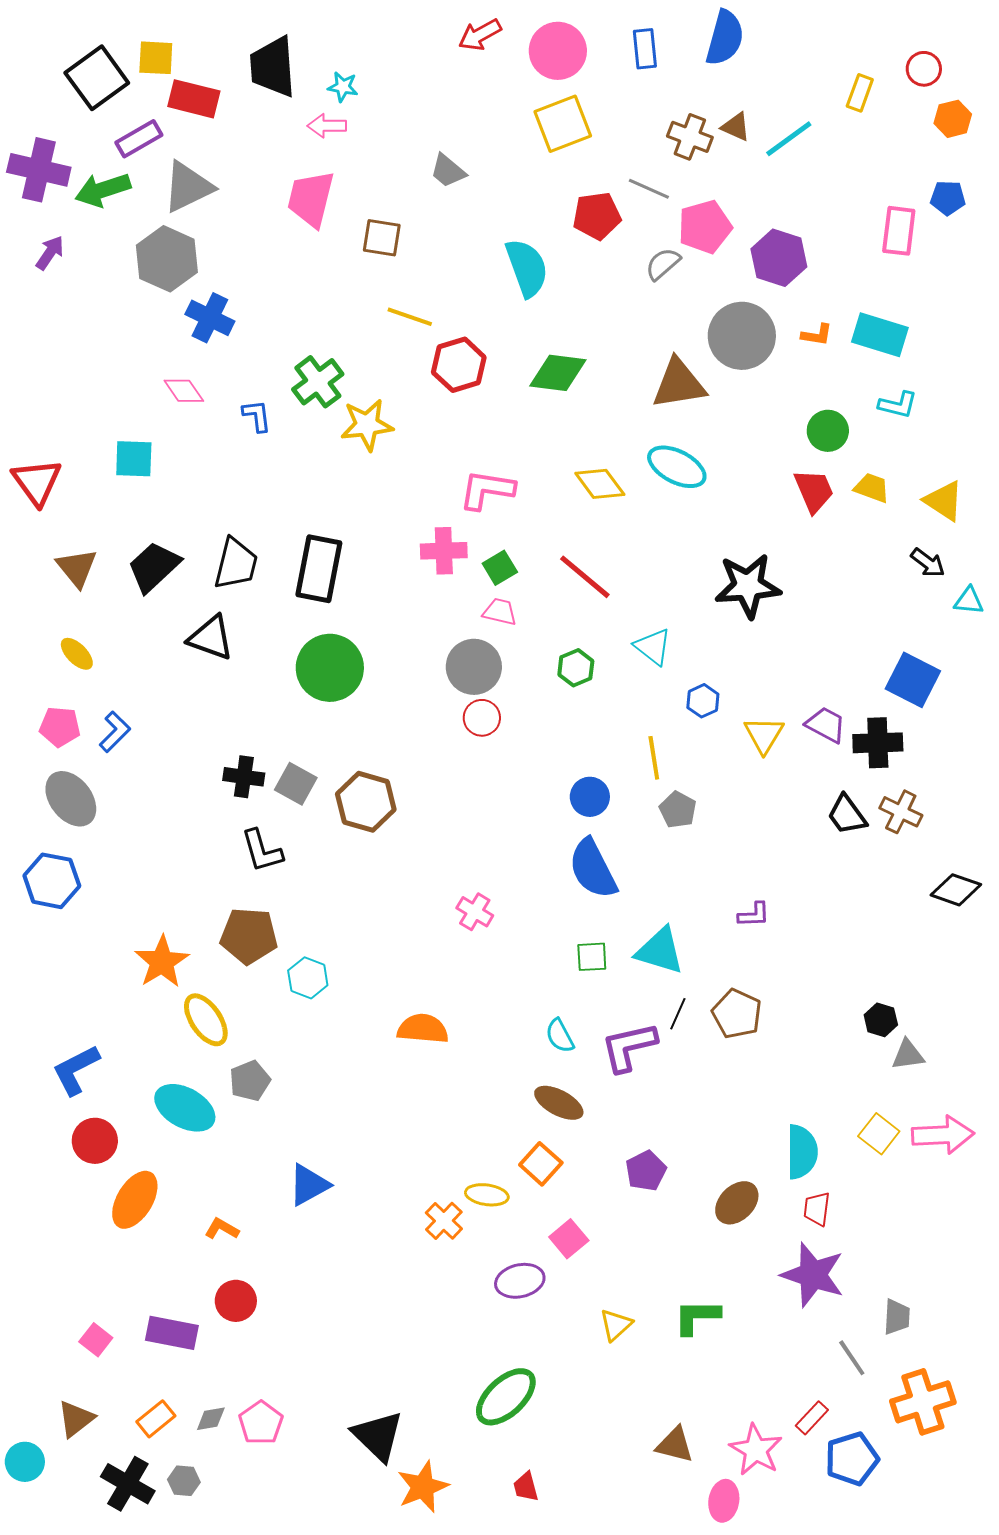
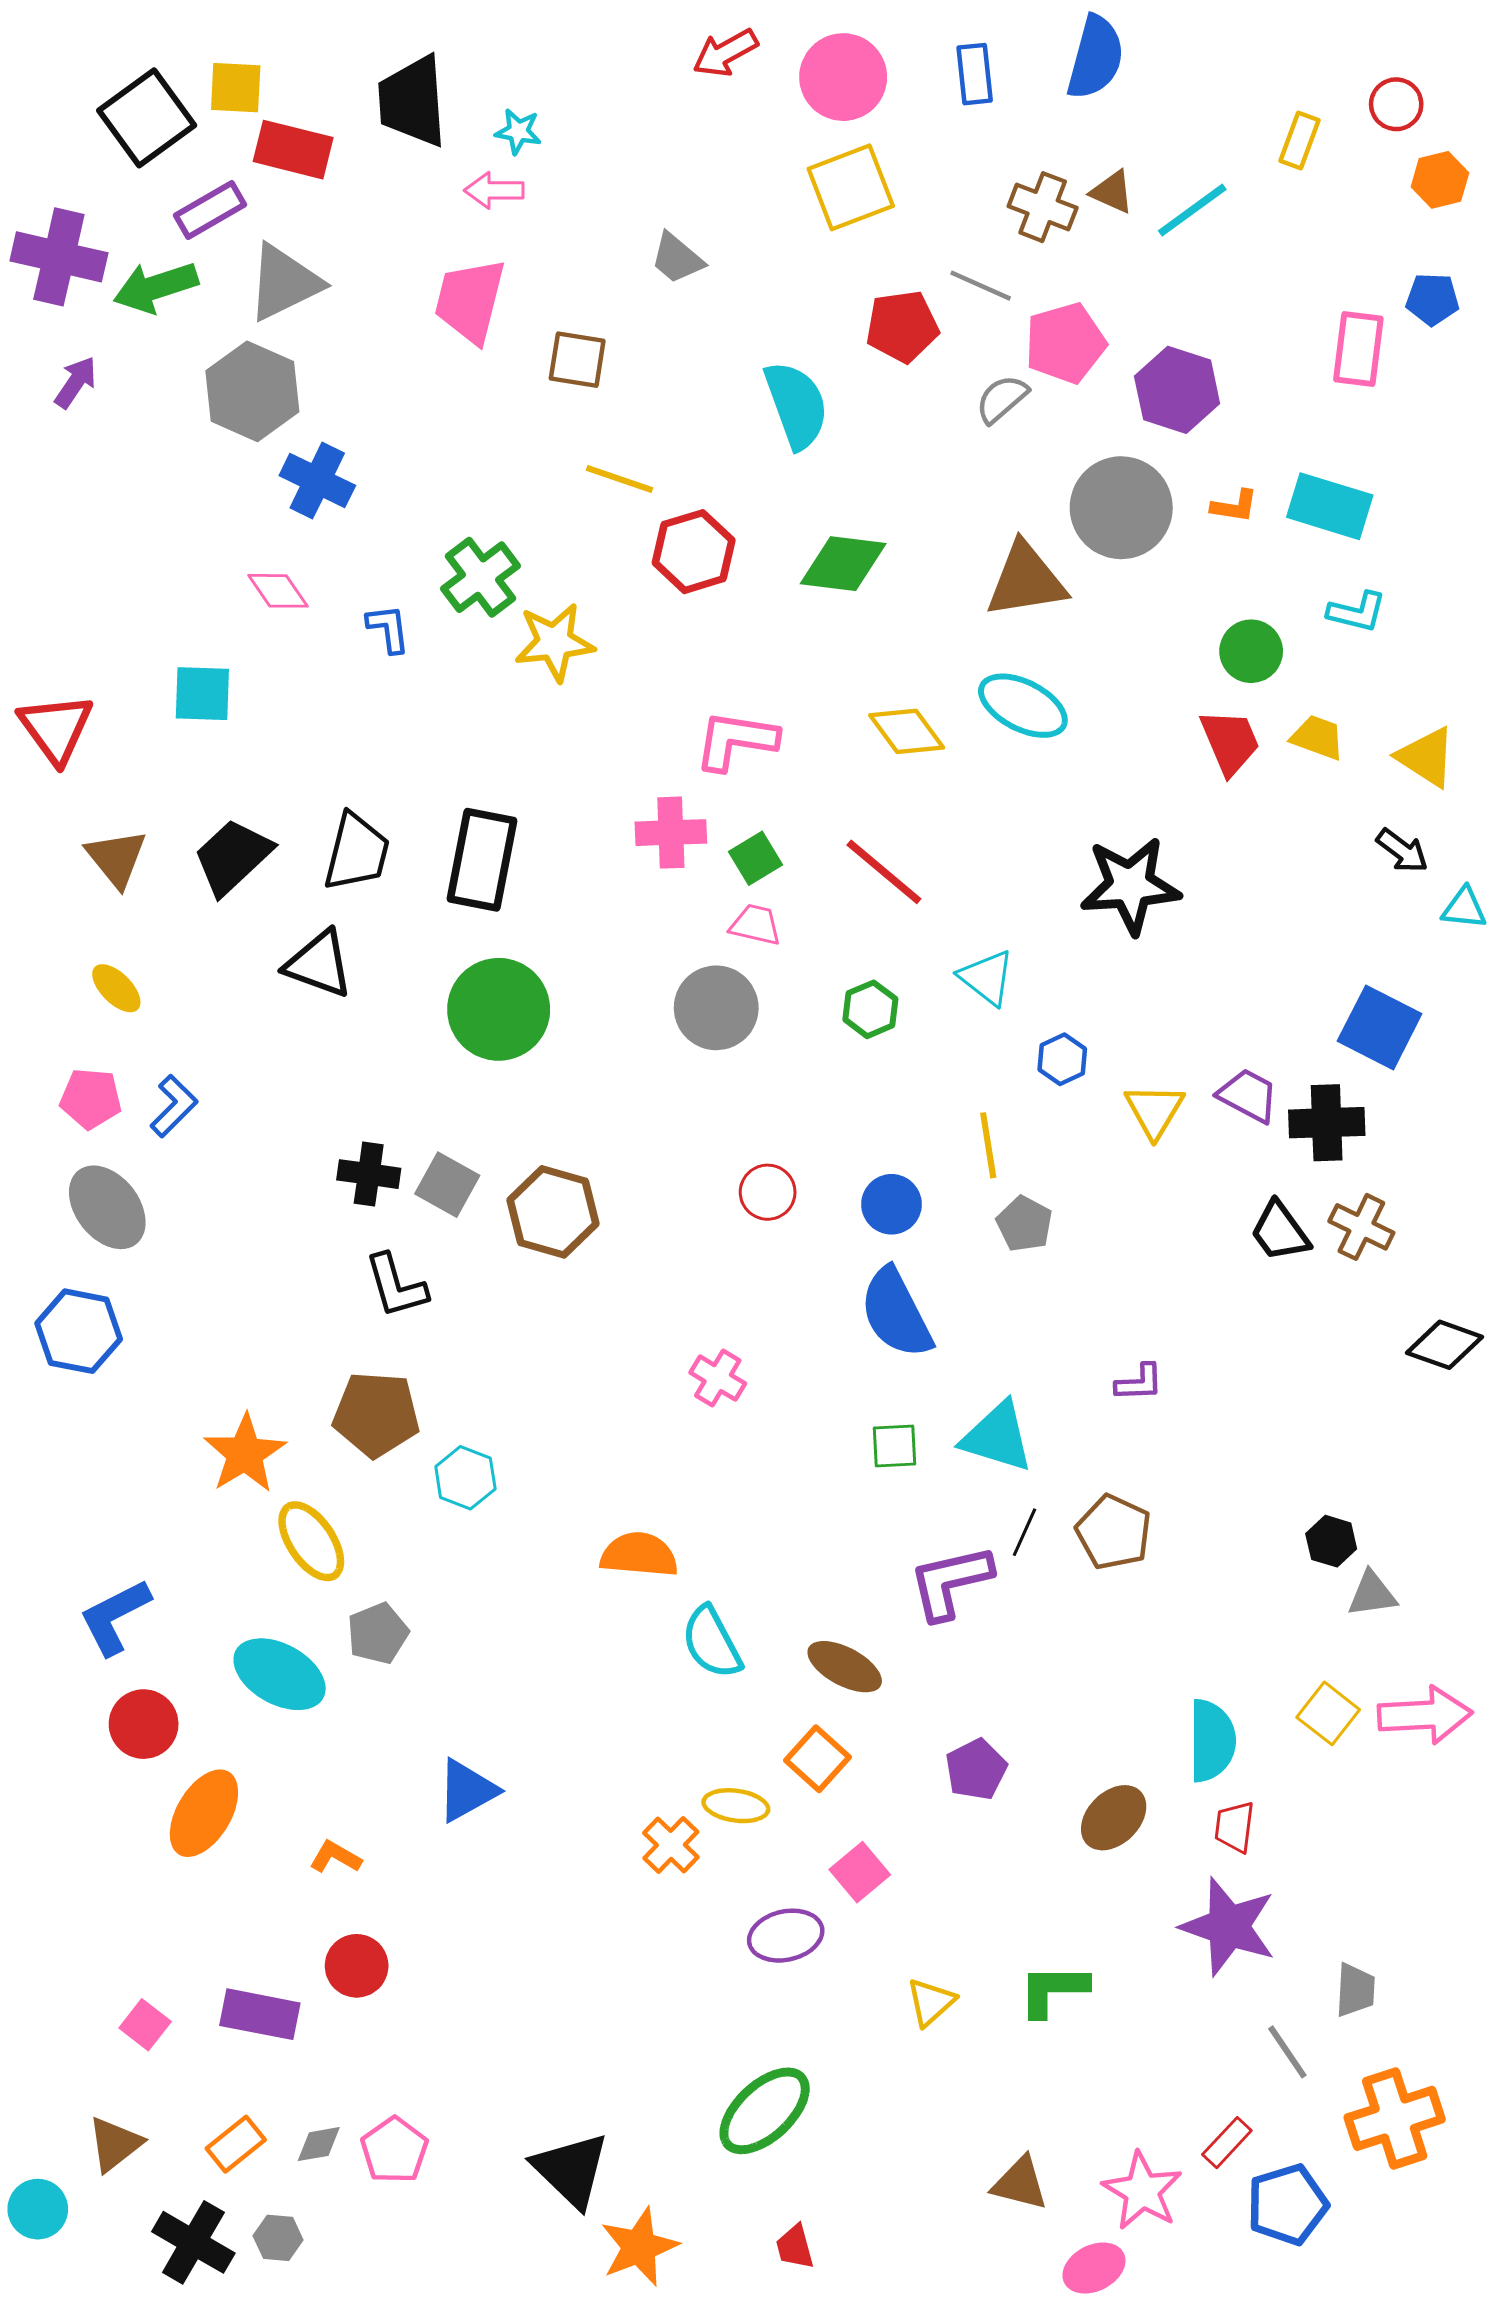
red circle: (482, 718) -> (768, 1192), moved
cyan semicircle: (560, 1036) -> (712, 1642), moved, size x1.4
pink ellipse: (724, 1501) -> (1094, 2268), turned 54

